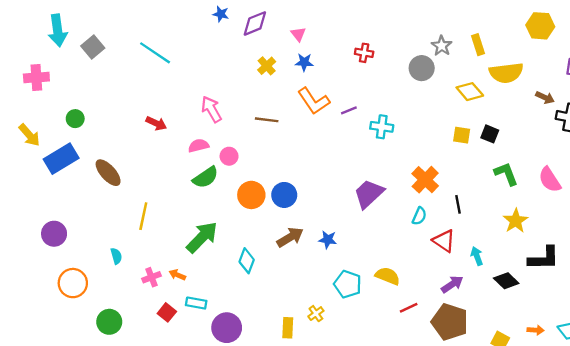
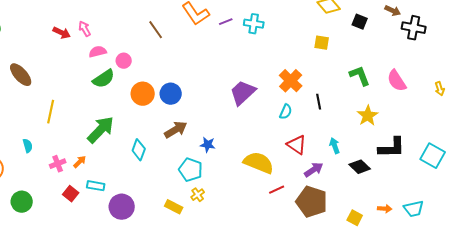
pink arrow: (211, 109) -> (85, 29), moved, size x0.7
brown line: (267, 120) -> (156, 30), turned 48
cyan cross: (382, 127) -> (254, 24), moved
black square: (490, 134) -> (360, 22), moved
blue star: (328, 240) -> (208, 145), moved
red triangle: (444, 241) -> (297, 145), moved
orange arrow: (177, 275) -> (80, 162), turned 112
yellow semicircle: (388, 276) -> (259, 163), size x1.4
cyan pentagon: (348, 284) -> (191, 170), moved
yellow rectangle: (288, 328) -> (174, 207), turned -66

